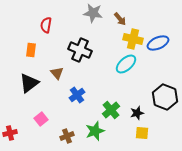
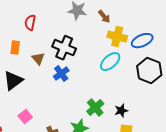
brown triangle: (57, 73) -> (38, 59), moved
blue cross: (77, 95) -> (61, 74), moved
black hexagon: (165, 97) -> (149, 71), moved

